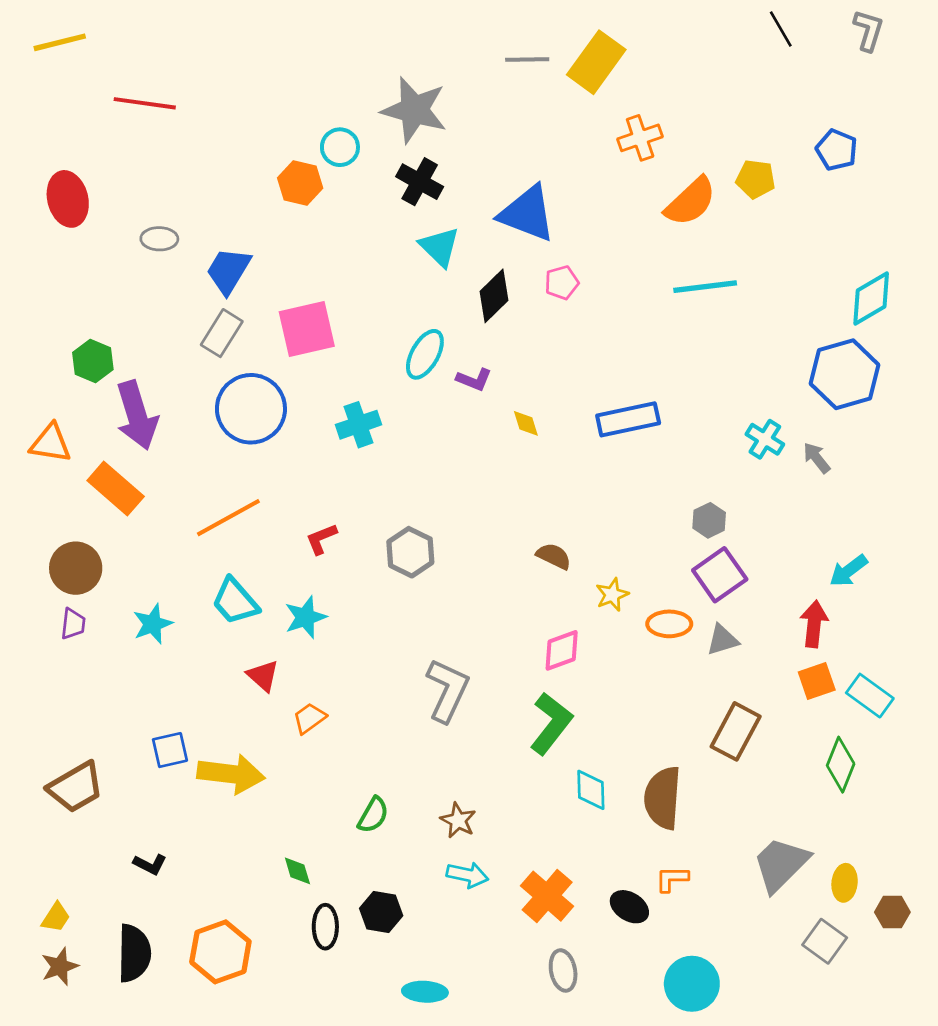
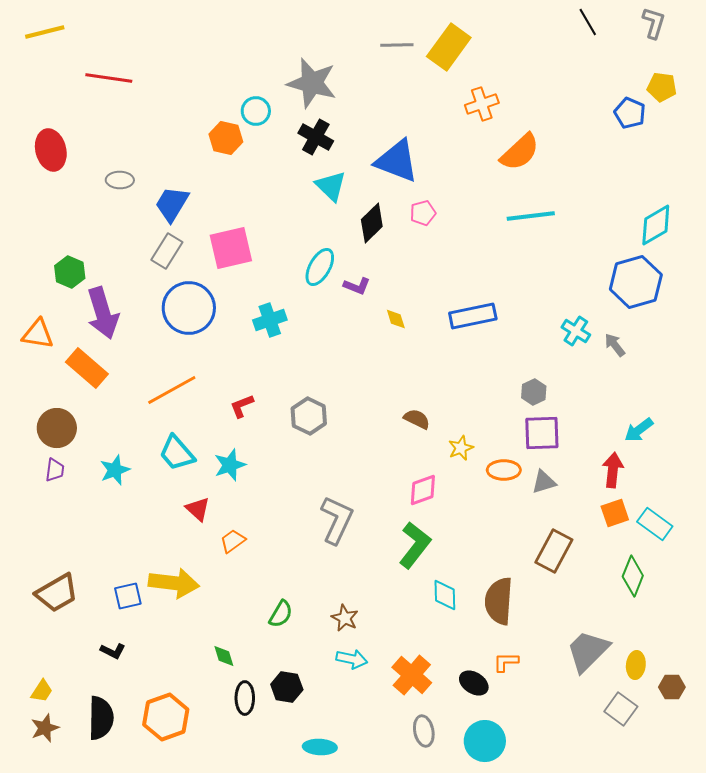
yellow pentagon: (756, 179) -> (662, 87), moved
purple square: (720, 575) -> (542, 433), turned 33
blue square: (170, 750) -> (128, 596), moved
cyan circle: (692, 984) -> (485, 741), moved

